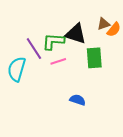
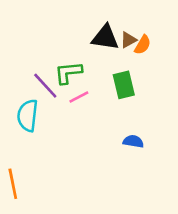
black triangle: (76, 34) -> (105, 37), moved
blue semicircle: (78, 100) -> (133, 141), moved

